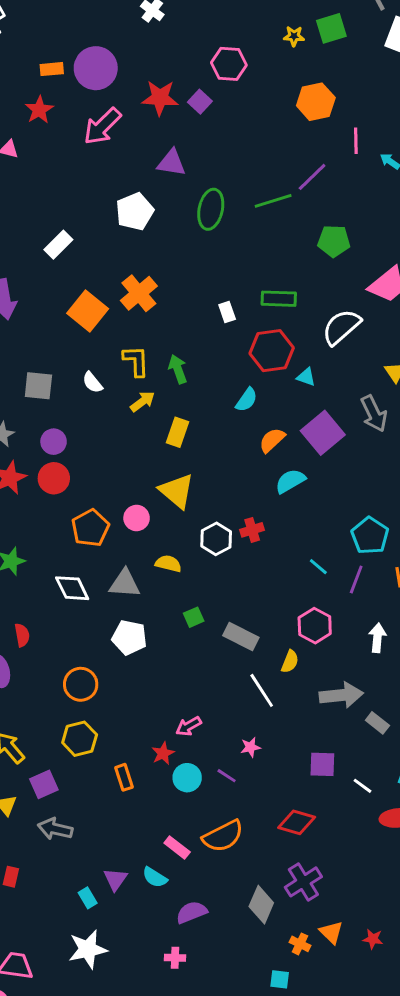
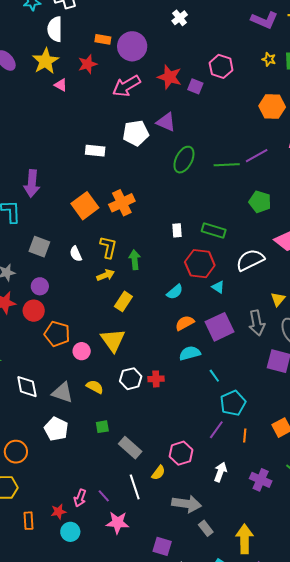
purple square: (200, 102) -> (195, 86), turned -35
white pentagon: (135, 211) -> (136, 133), moved
white rectangle: (58, 245) -> (95, 151), moved, turned 36
orange pentagon: (90, 528) -> (57, 334), moved, turned 30
cyan line: (318, 567) -> (214, 376), moved
pink arrow: (188, 726) -> (80, 498), turned -54
pink star: (250, 747) -> (118, 523), size x1.6
purple line: (227, 776) -> (104, 496), moved

